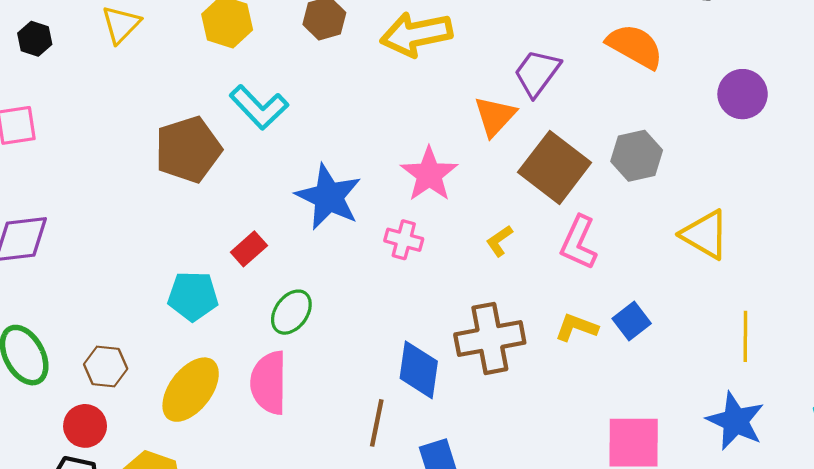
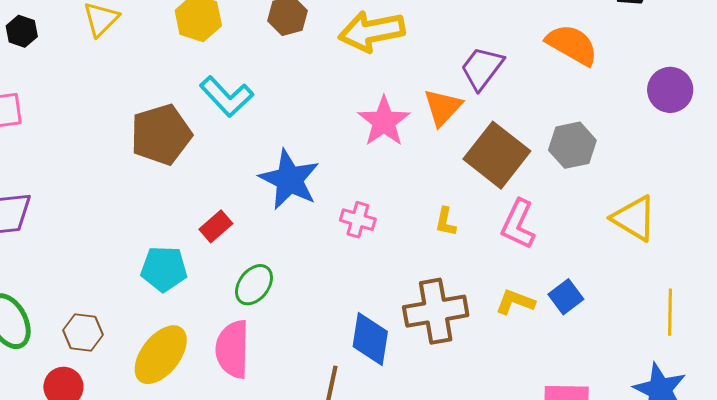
pink star: (429, 174) -> (384, 121), moved
yellow L-shape: (499, 241) -> (446, 222), turned -44

